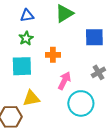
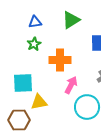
orange cross: (53, 55) -> (60, 60), size x1.5
cyan square: (22, 66) -> (23, 83), moved

